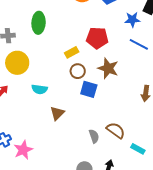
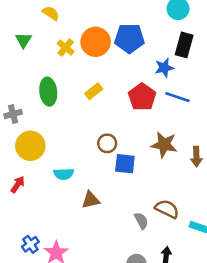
red pentagon: (97, 38) -> (142, 97), moved, turned -30
yellow rectangle: (72, 52) -> (94, 91), moved
brown star: (108, 68) -> (164, 145), moved
brown triangle: (57, 113) -> (91, 200), turned 42

